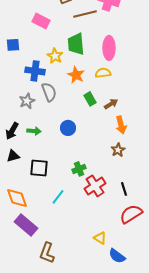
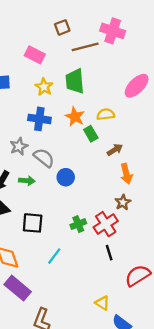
pink ellipse: (109, 48) -> (137, 86), moved, turned 45
yellow star: (55, 56) -> (44, 87), moved
blue cross: (35, 71) -> (39, 119), moved
gray semicircle: (49, 92) -> (44, 158), moved, turned -30
green rectangle: (90, 99) -> (91, 134), moved
red cross: (95, 186) -> (106, 224), moved
black line: (124, 189) -> (109, 253), moved

